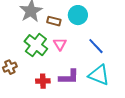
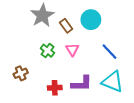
brown rectangle: (54, 21) -> (66, 26), turned 40
green cross: (36, 45) -> (47, 51), size x0.6

